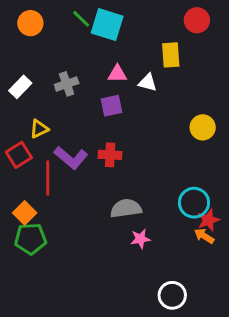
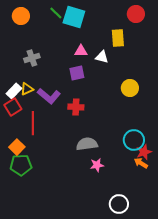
gray cross: (67, 84) -> (32, 58), moved
white rectangle: (20, 87) -> (14, 91), moved
yellow circle: (203, 127) -> (130, 88), moved
purple L-shape: (71, 158) -> (49, 96), moved

